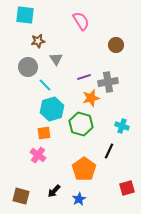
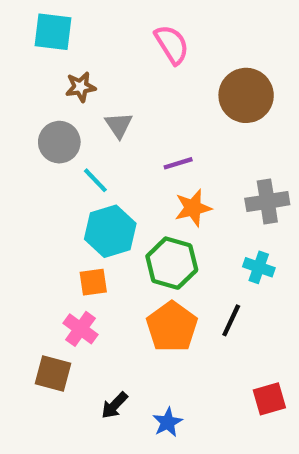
brown circle: (116, 45) -> (246, 95), size x1.6
gray cross: (108, 82) -> (267, 202), moved
orange pentagon: (84, 169) -> (172, 327), moved
brown square: (21, 196) -> (53, 373), moved

